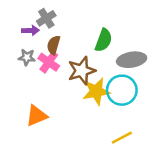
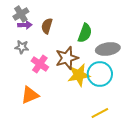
gray cross: (46, 18) -> (21, 14), moved
brown semicircle: (54, 45) -> (47, 26), moved
pink cross: (49, 62) -> (40, 64), moved

